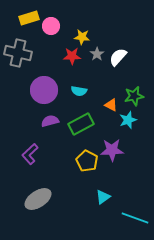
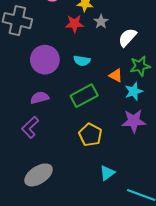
white semicircle: (118, 57) -> (127, 37), moved
purple semicircle: (50, 121) -> (40, 98), moved
purple star: (112, 150) -> (134, 121), moved

